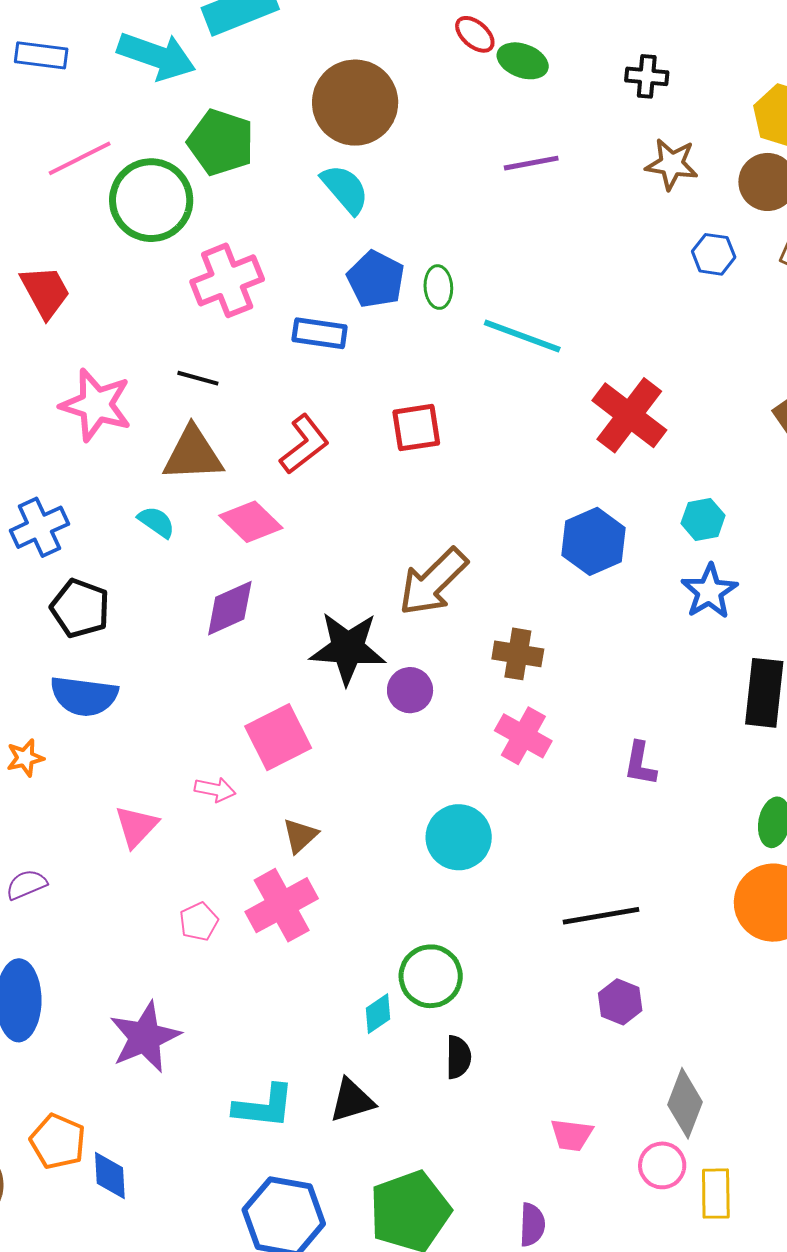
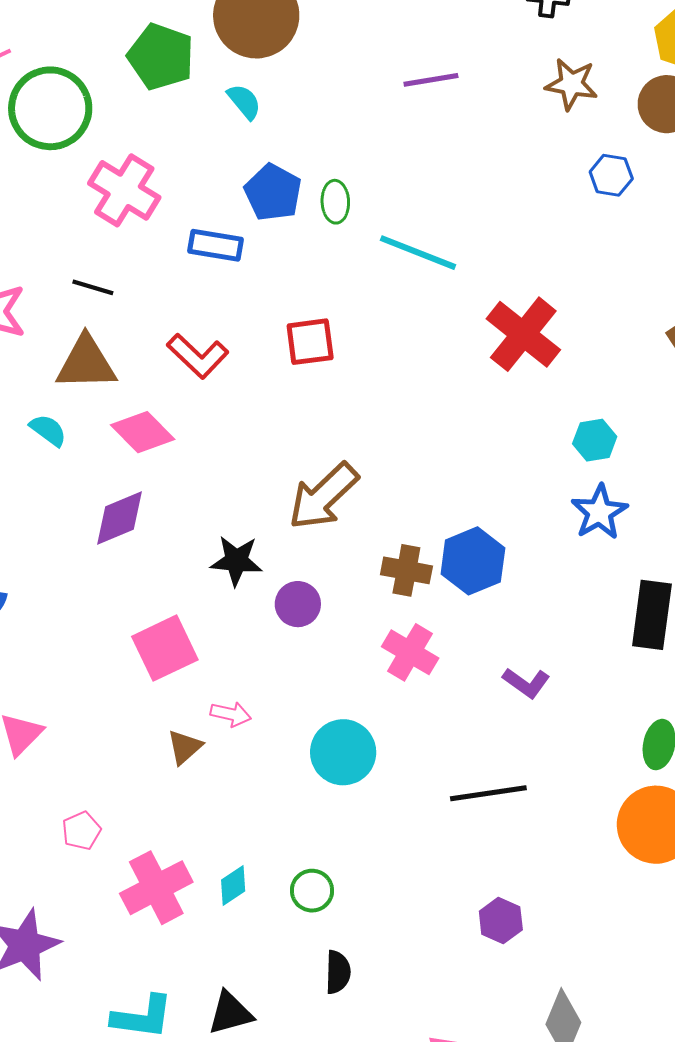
green pentagon: (221, 142) -> (161, 57), moved
cyan semicircle: (345, 189) -> (244, 102), size x0.7
pink cross: (227, 280) -> (124, 190), turned -38
red L-shape: (304, 444) -> (198, 356), turned 80
blue hexagon: (594, 541) -> (473, 561), moved
black star: (348, 648) -> (236, 561), size x0.7
purple L-shape: (640, 764) -> (526, 683), turned -66
pink arrow: (215, 790) -> (231, 714), moved
pink cross: (282, 905) -> (156, 888), moved
black line: (601, 916) -> (488, 793), moved
green circle: (431, 976) -> (312, 891), size x0.7
cyan diamond: (378, 1014) -> (233, 885), moved

